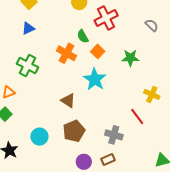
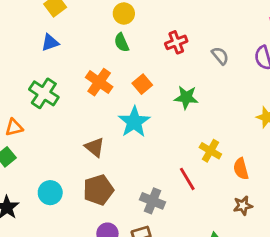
red cross: (106, 18) -> (176, 42), moved, size x0.7
green semicircle: (83, 36) -> (122, 43), moved

